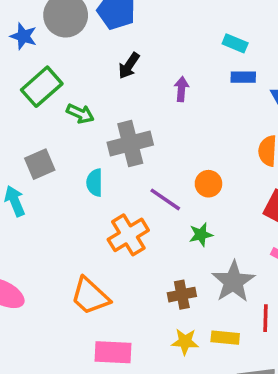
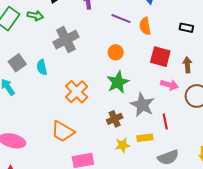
green arrow: (80, 114) -> (35, 16), moved
cyan semicircle: (95, 183) -> (42, 67), moved
purple line: (165, 199) -> (121, 19), moved
green star: (201, 235) -> (118, 82), size x1.6

